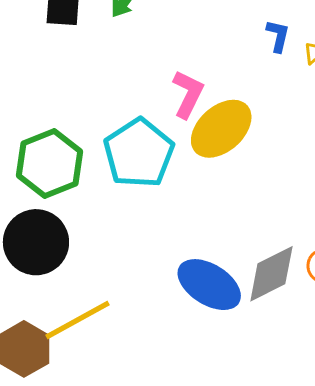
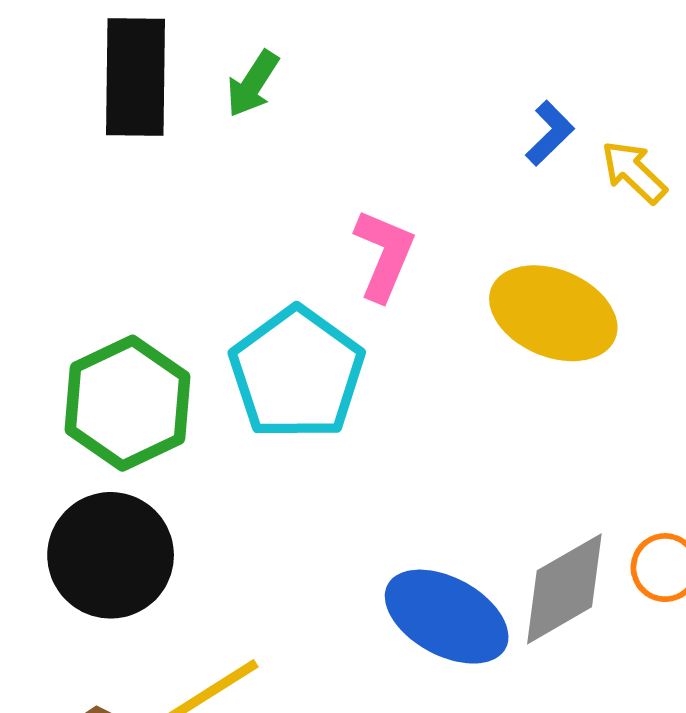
blue L-shape: (278, 36) -> (550, 133), turned 36
yellow ellipse: (221, 129) -> (553, 313), moved, turned 68

